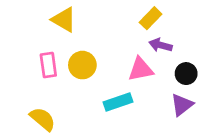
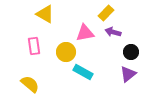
yellow circle: (82, 65) -> (66, 52), moved
pink triangle: (141, 69) -> (85, 33), moved
cyan rectangle: (118, 102) -> (83, 72), turned 48

